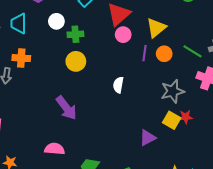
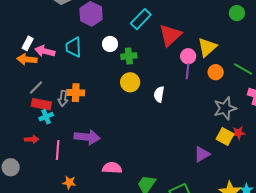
pink circle: (123, 35) -> (188, 56), moved
purple line: (145, 53) -> (188, 71), moved
orange cross: (21, 58) -> (76, 93), moved
white semicircle: (118, 85) -> (159, 94), moved
purple arrow: (66, 108) -> (87, 137), moved, turned -45

